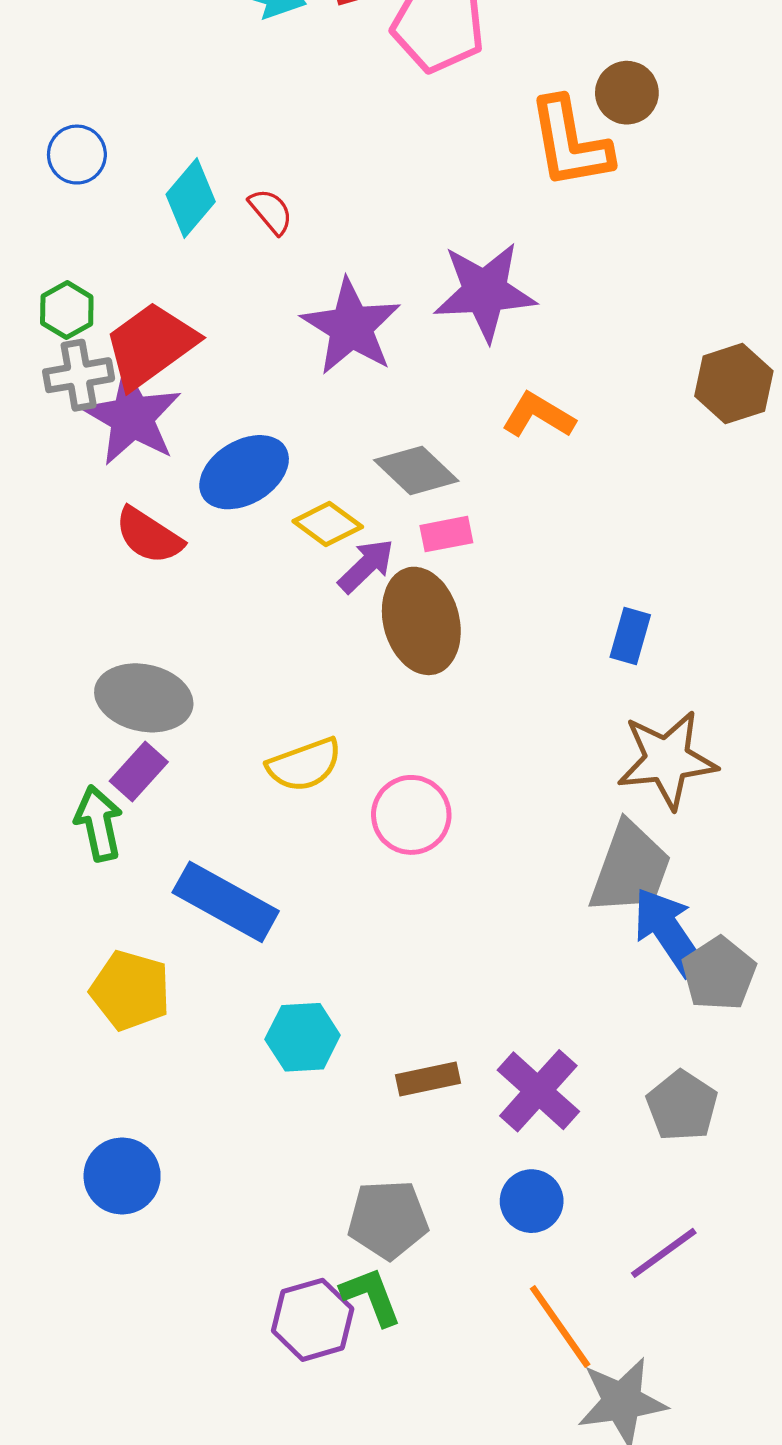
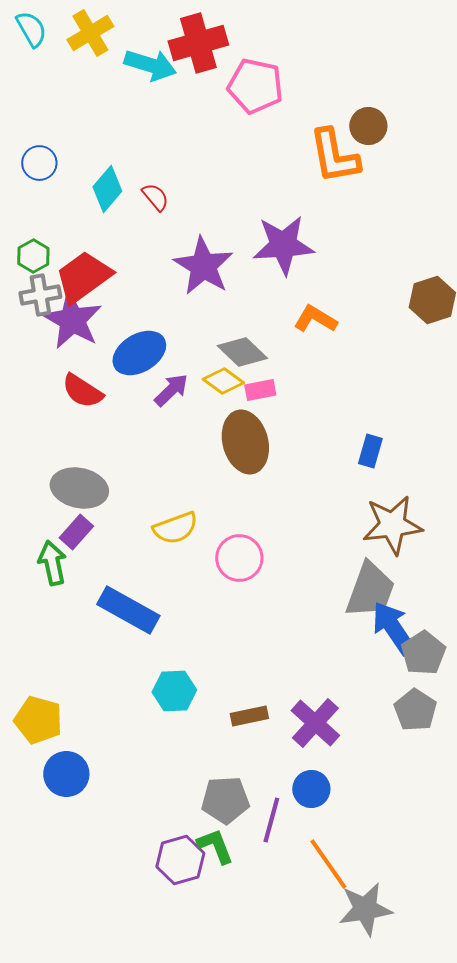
yellow diamond: (328, 524) -> (223, 381), moved
purple arrow: (366, 566) -> (171, 390), moved
yellow pentagon: (130, 990) -> (38, 720), moved
gray pentagon: (682, 1106) -> (415, 710), moved
purple line: (664, 1253) -> (271, 820), moved, turned -39

